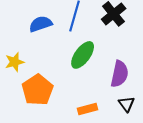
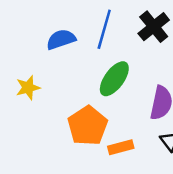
orange pentagon: (38, 90) -> (88, 126), moved

